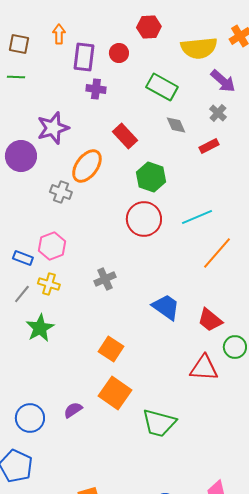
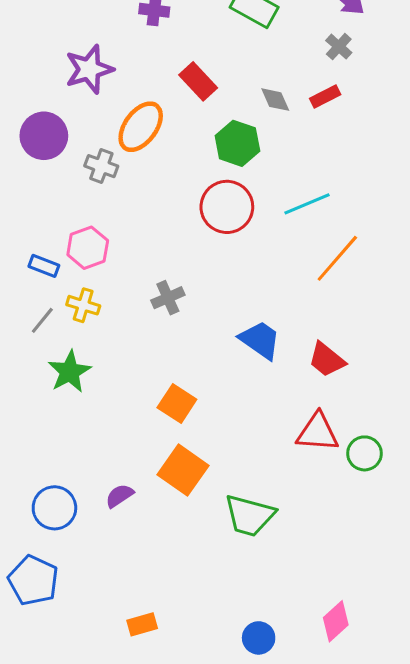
gray diamond: (176, 125) -> (275, 100), moved
purple circle: (21, 156) -> (44, 136), moved
green circle: (235, 347) -> (364, 453), moved

